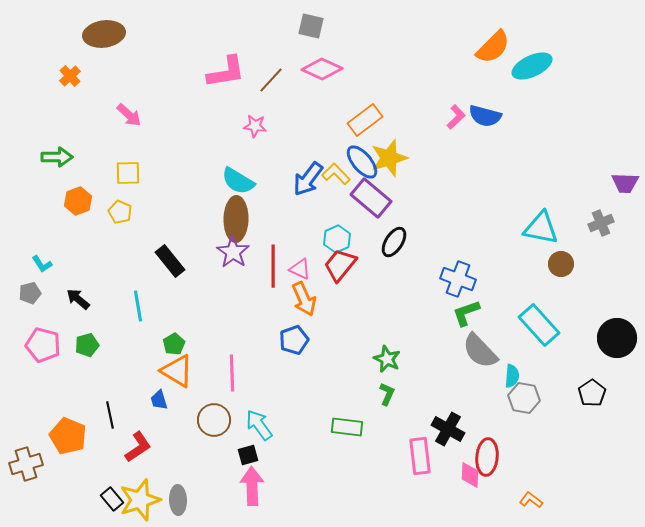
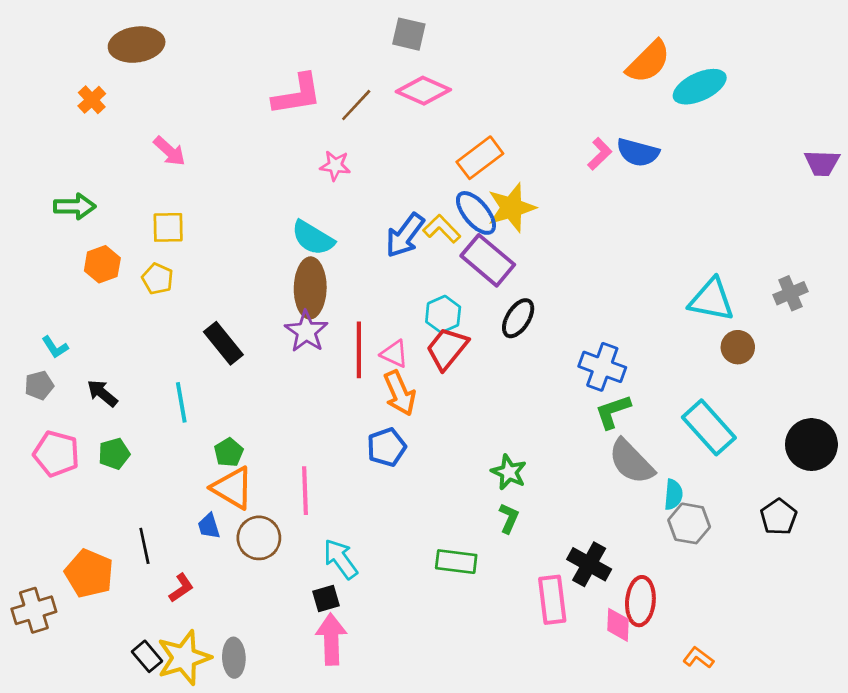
purple trapezoid: (625, 183) -> (822, 163), moved
brown circle: (214, 420) -> (259, 538), moved
red L-shape: (138, 447) -> (181, 588), size x0.7

